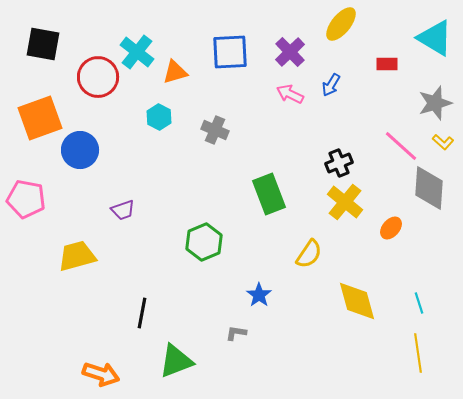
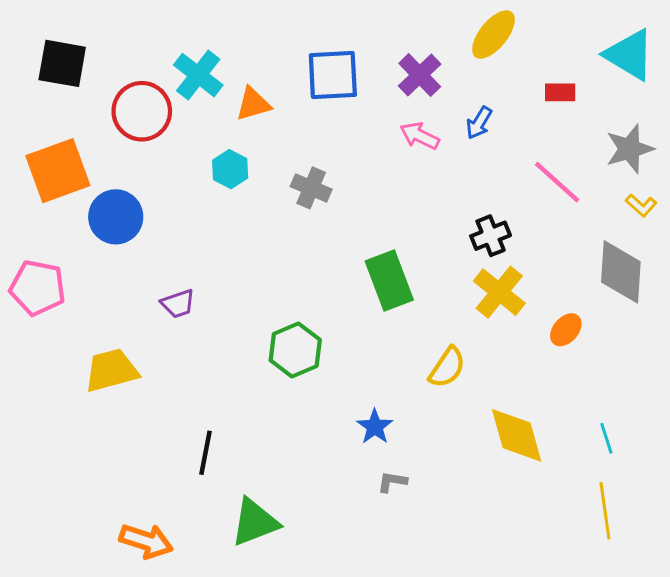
pink line: (401, 146) -> (557, 182), moved
gray L-shape: (236, 333) -> (392, 482), moved

